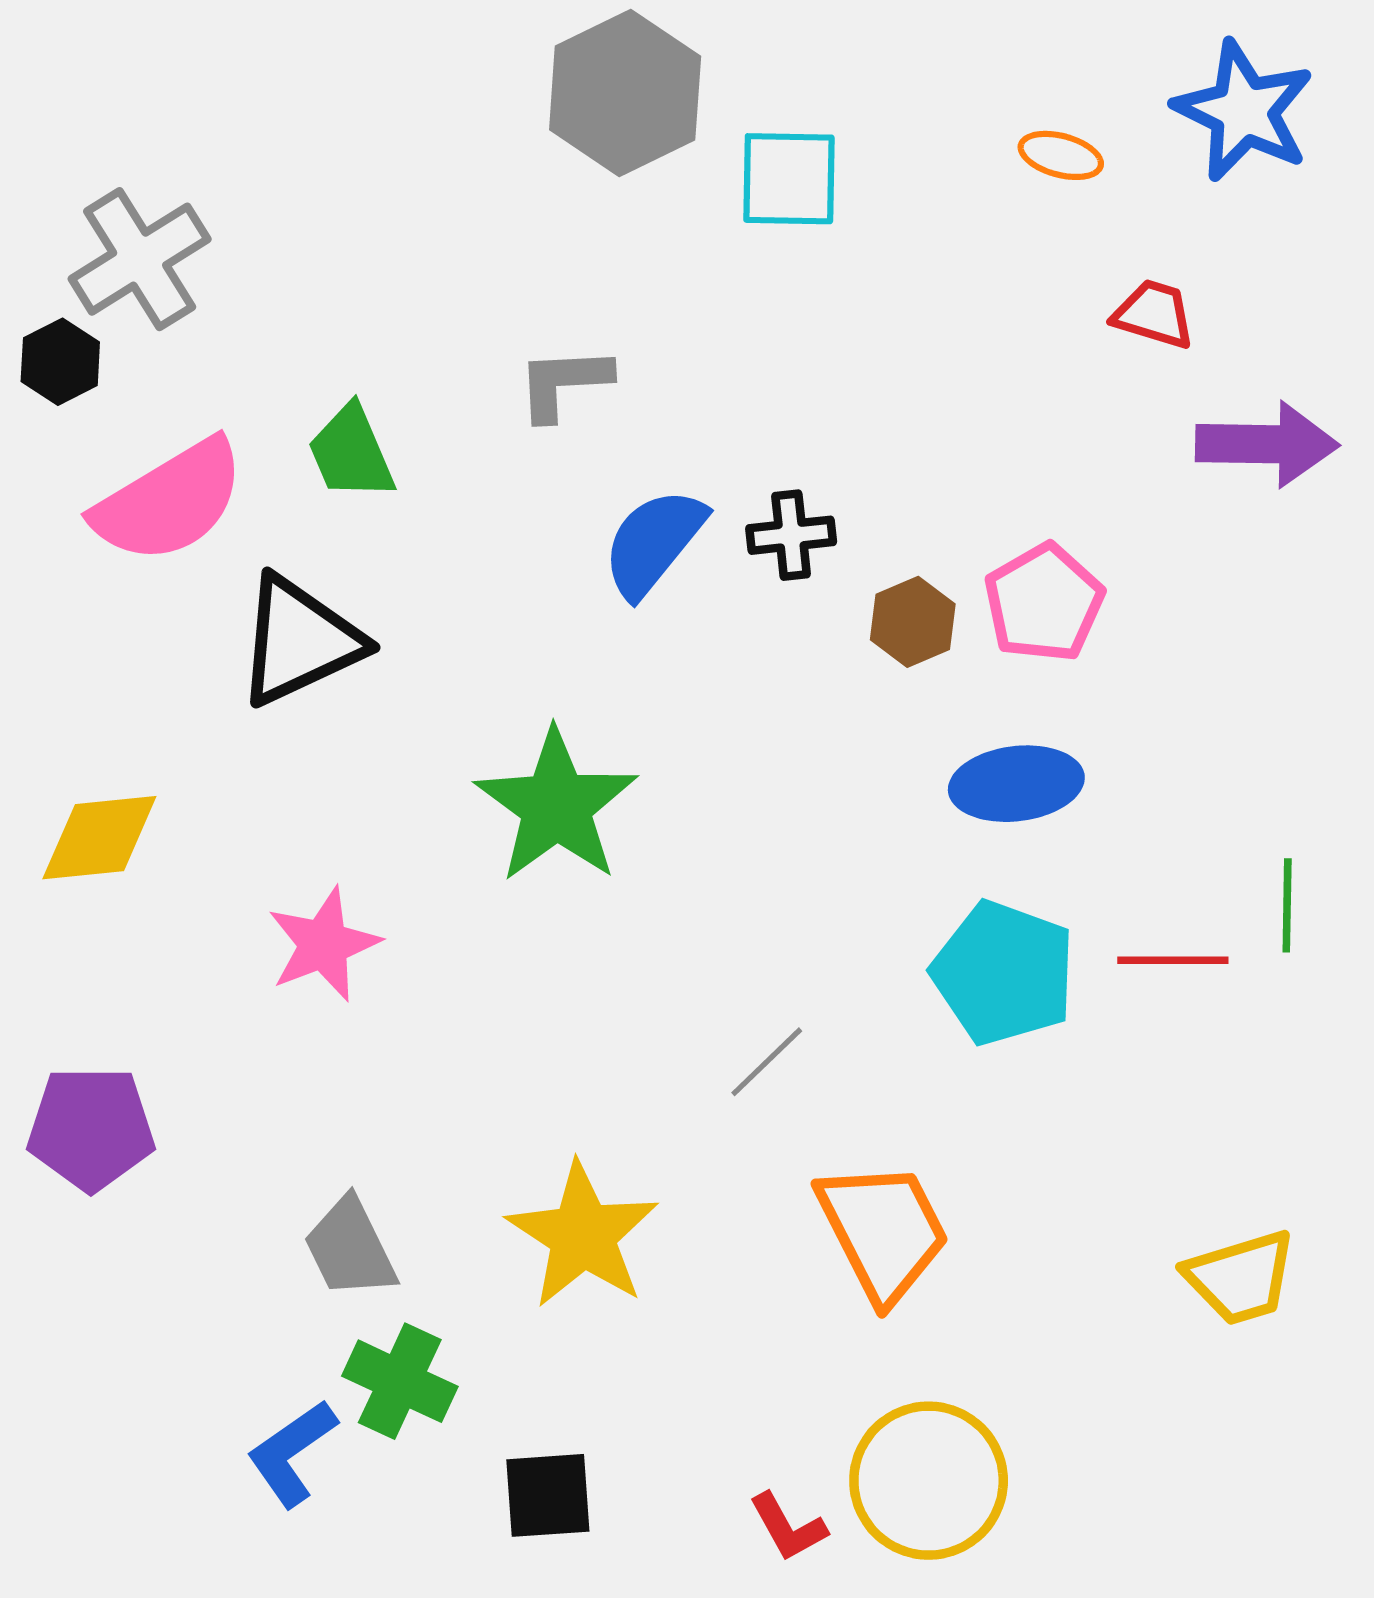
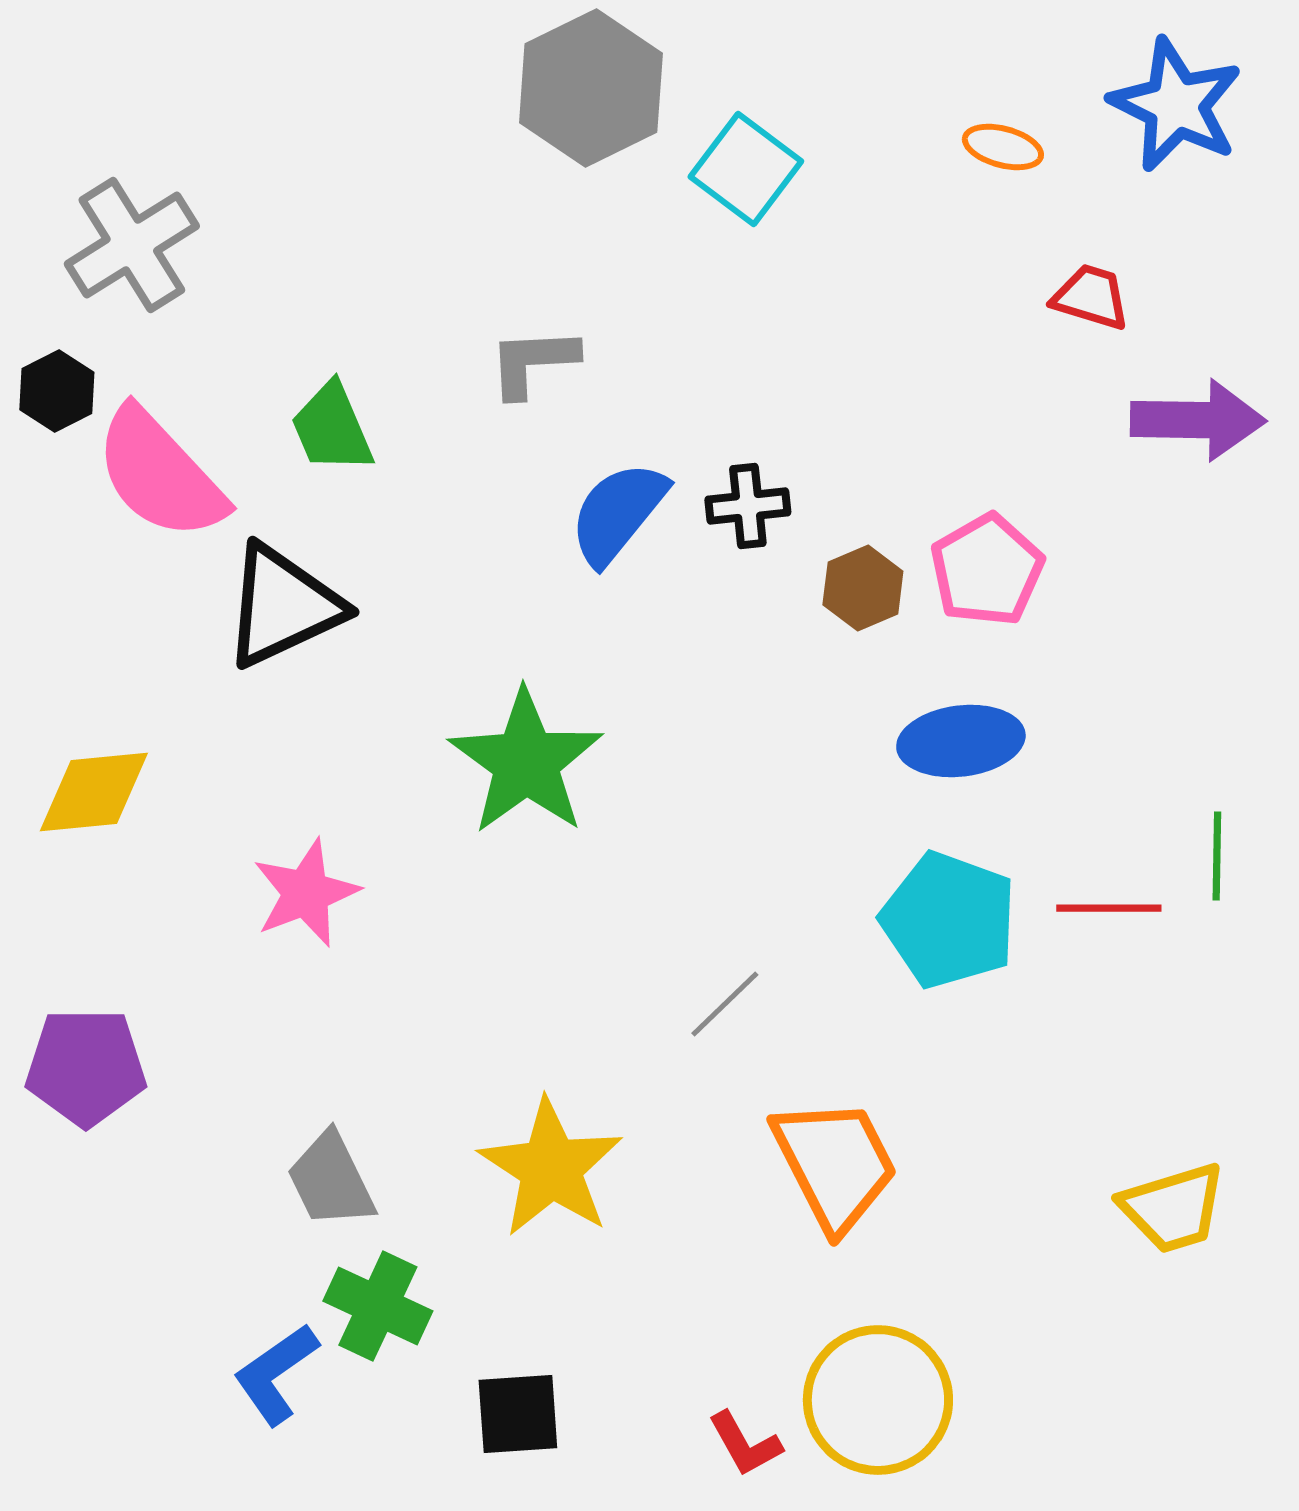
cyan square: (789, 179) -> (746, 169), turned 36
black hexagon: (60, 362) -> (57, 391), moved
pink semicircle: (169, 501) -> (160, 474), turned 78

